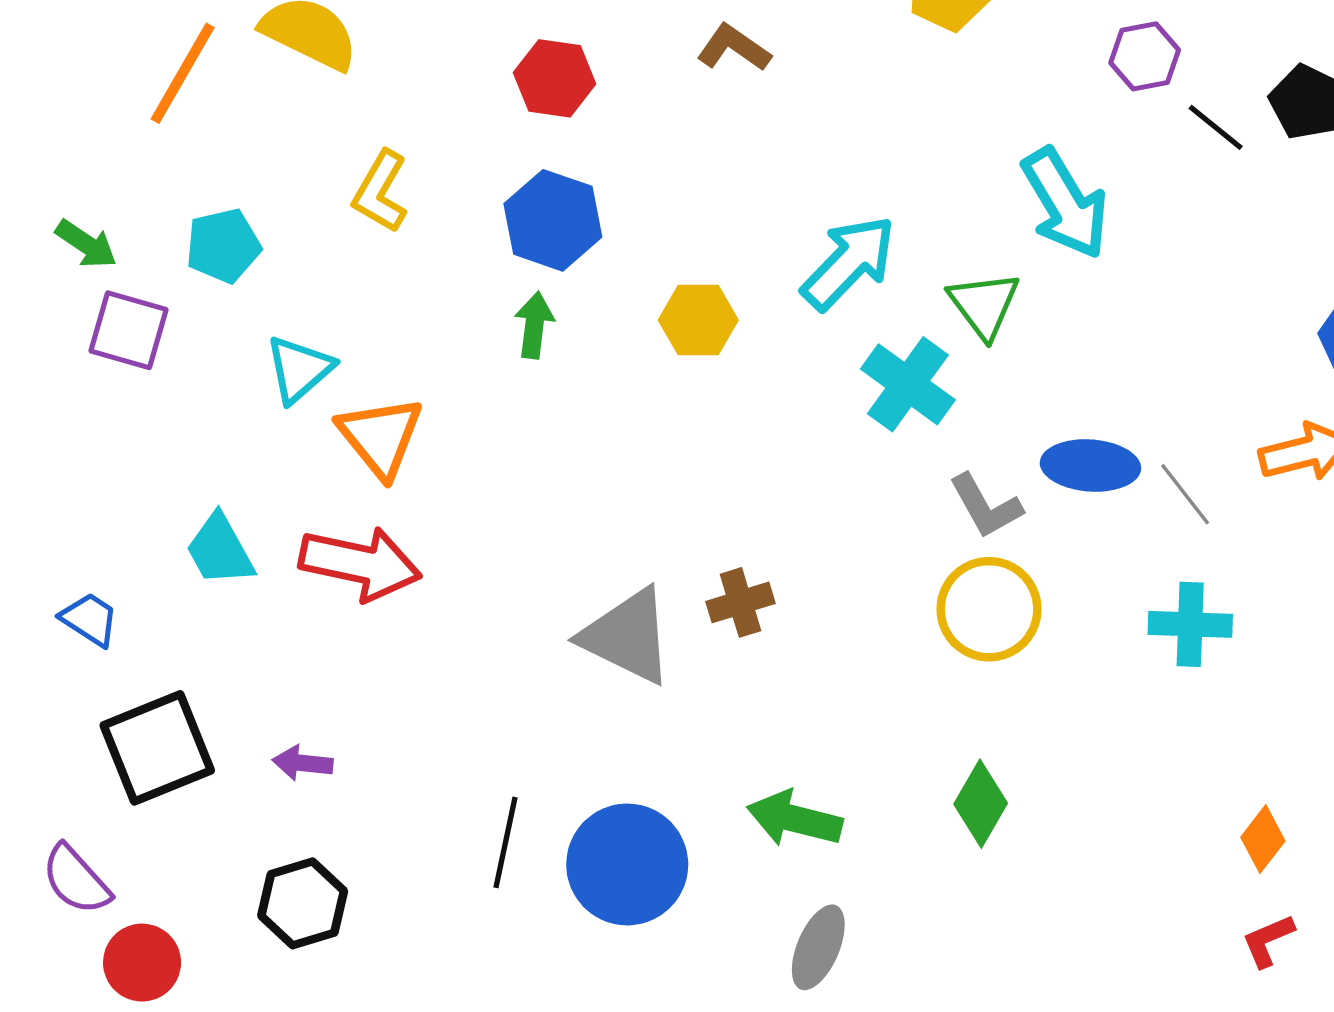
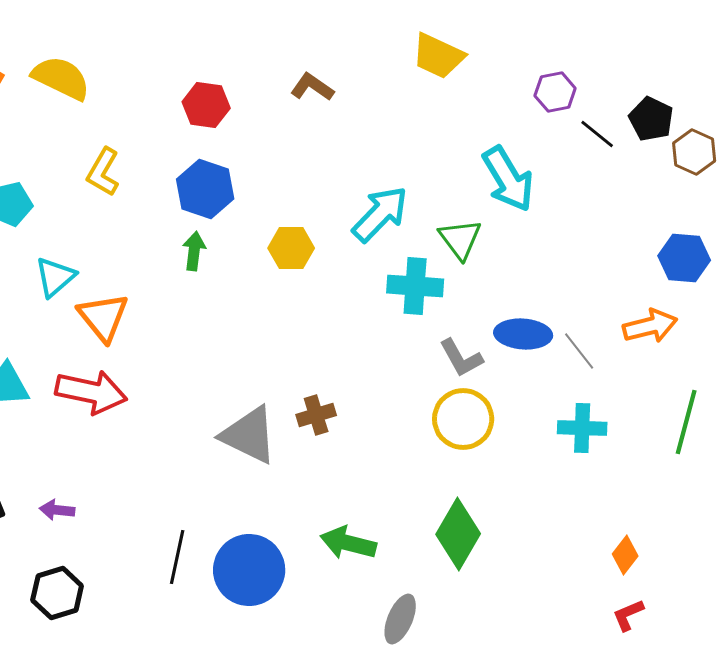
cyan cross: (908, 384) -> (415, 286), turned -32
green diamond: (981, 804) -> (458, 534), size x1.4
gray ellipse: (818, 947) -> (400, 619), moved

